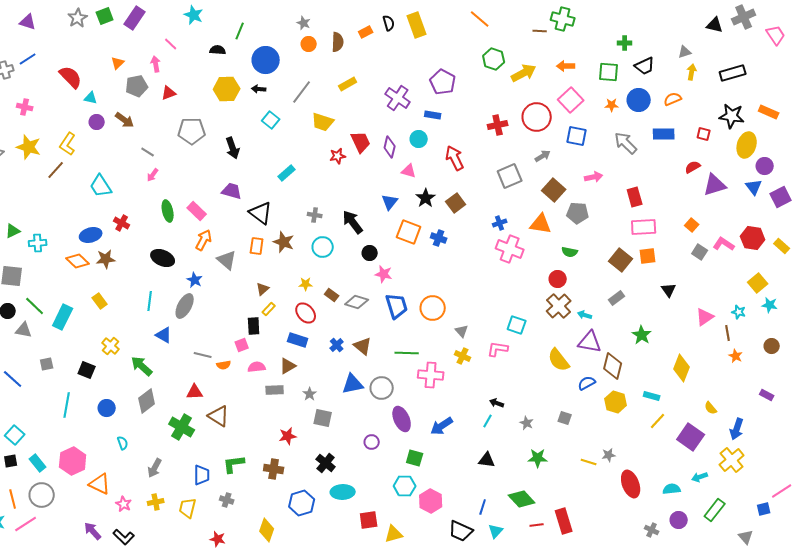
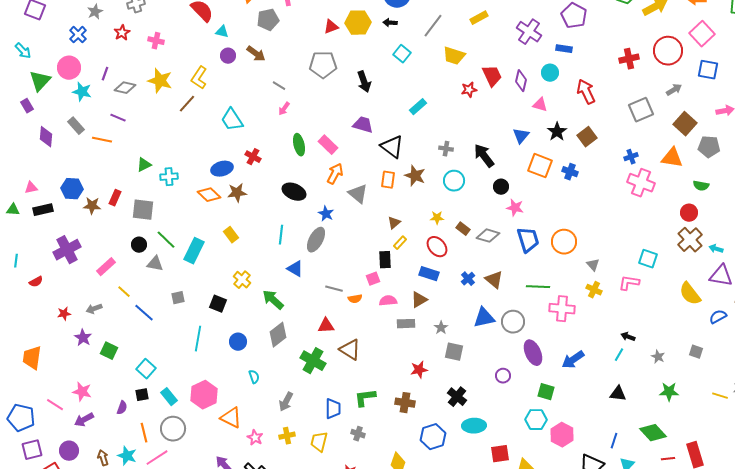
red triangle: (169, 93) -> (331, 27), moved

